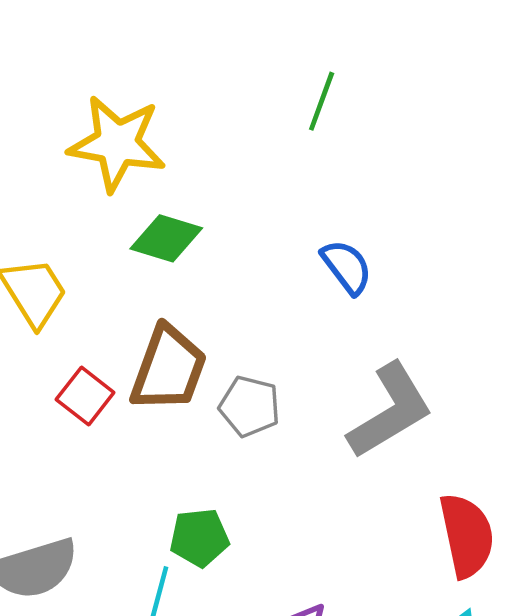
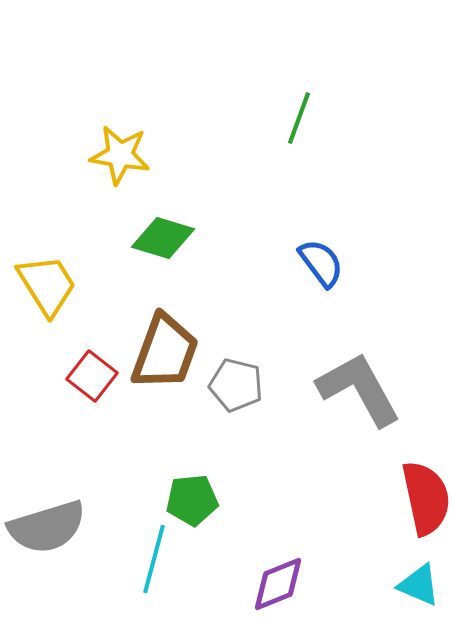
yellow star: (117, 144) -> (120, 155), size x0.7
gray L-shape: (390, 411) -> (359, 389), turned -88

